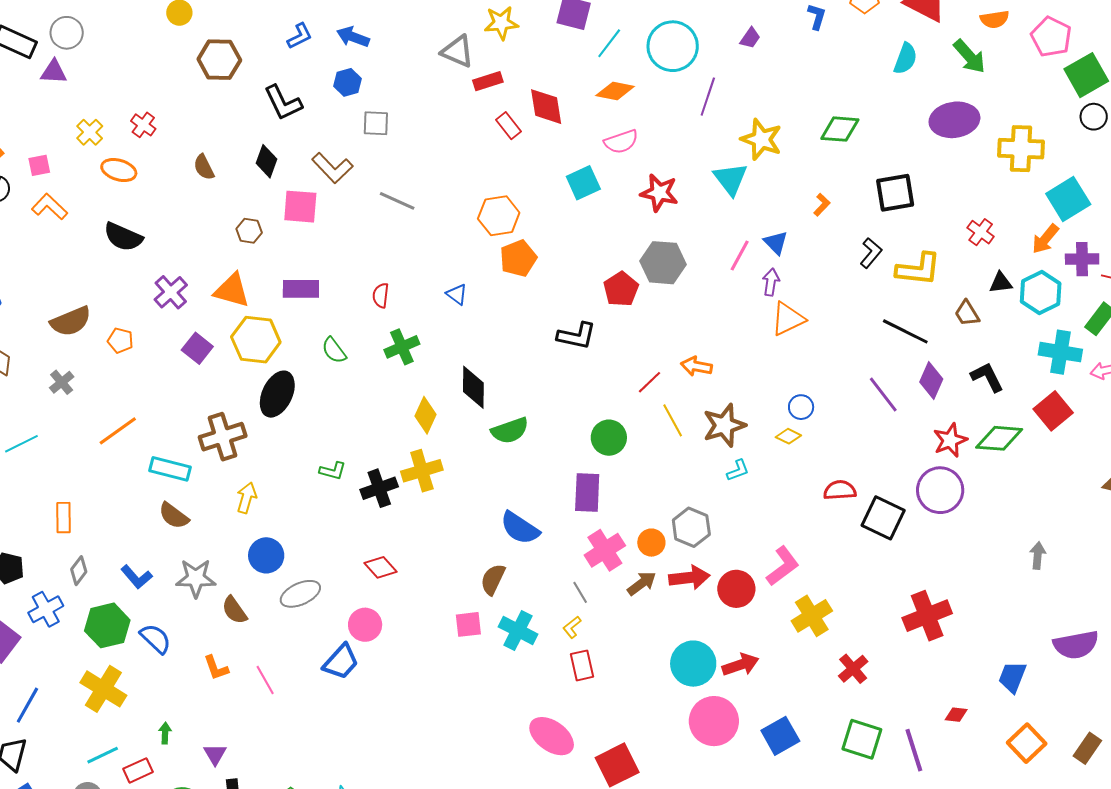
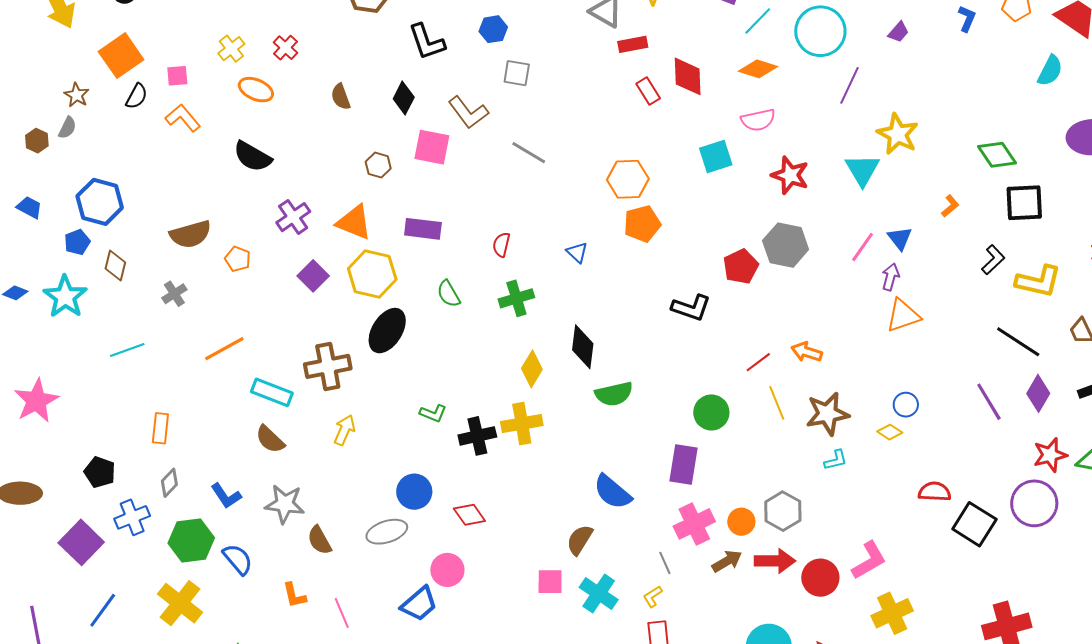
green diamond: (840, 129) -> (997, 155), moved, turned 45
blue circle: (266, 555) -> (414, 492), moved

